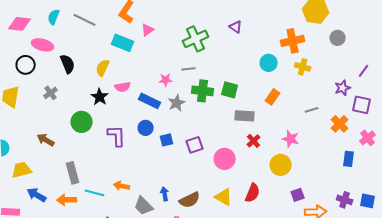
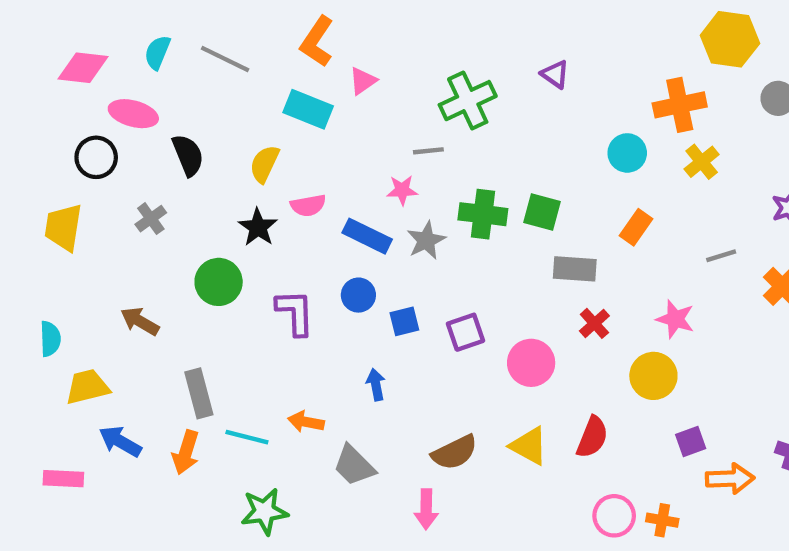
yellow cross: (303, 67) -> (702, 162), turned 35
gray line: (189, 69) -> (428, 151), moved
blue arrow: (165, 194) -> (376, 385), moved
orange arrow: (67, 200) -> (186, 452), turned -72

